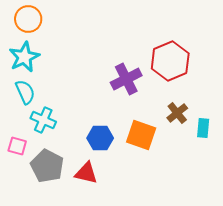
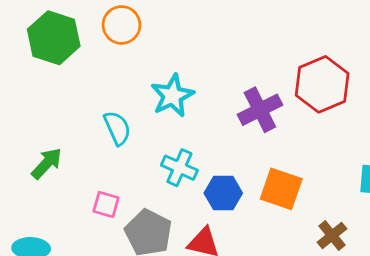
cyan star: (24, 57) -> (172, 96), moved
brown cross: (177, 113) -> (332, 235), moved
cyan cross: (43, 120) -> (179, 168), moved

